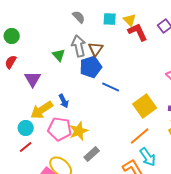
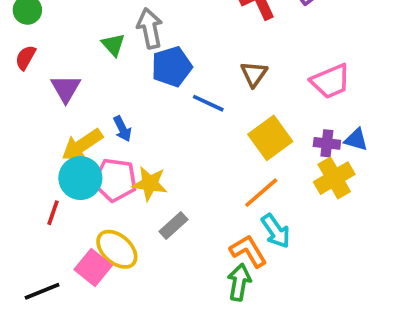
brown triangle: (96, 49) -> (254, 74), moved
cyan circle: (26, 128) -> (80, 178), moved, size x1.5
yellow star: (79, 131) -> (150, 184), turned 30
red line: (26, 147) -> (53, 213), turned -32

